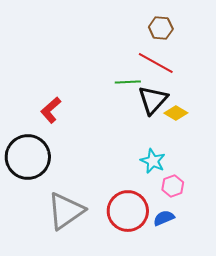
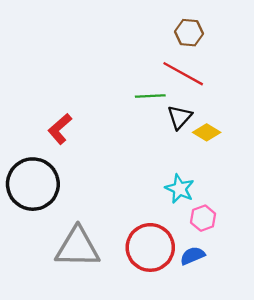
black triangle: (153, 100) -> (180, 117), size x0.7
gray triangle: (66, 211) -> (77, 247), turned 36

